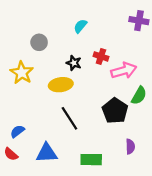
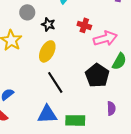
black star: (74, 63) -> (48, 24), moved
yellow ellipse: (61, 85) -> (47, 51), turned -55
blue triangle: (47, 153) -> (47, 114), moved

